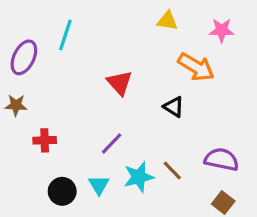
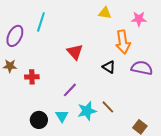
orange arrow: (196, 67) -> (123, 42), turned 50
red cross: (45, 140) -> (32, 77), moved
purple semicircle: (222, 159) -> (142, 68), moved

